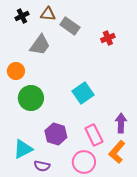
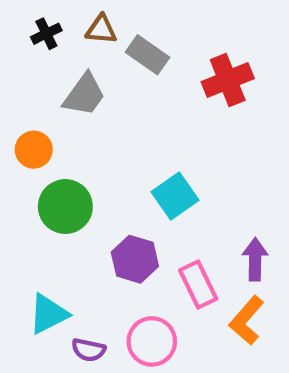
red cross: (108, 38) -> (228, 80), size x1.6
purple hexagon: (56, 134) -> (135, 259), moved
pink circle: (84, 162) -> (152, 341), moved

